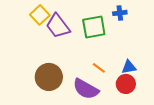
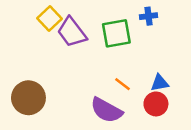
brown circle: (49, 77) -> (28, 98), moved

